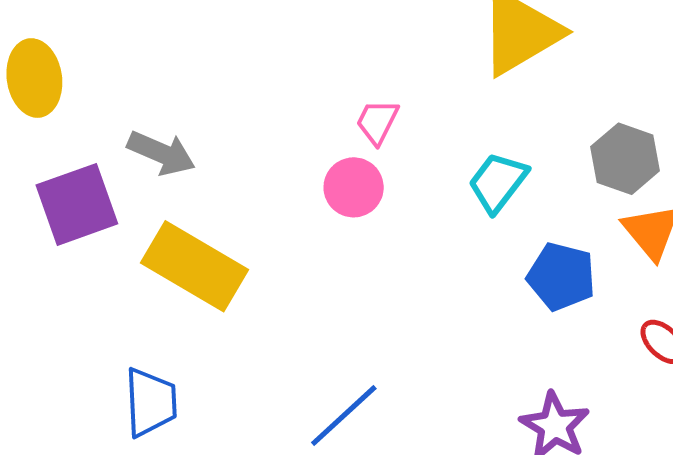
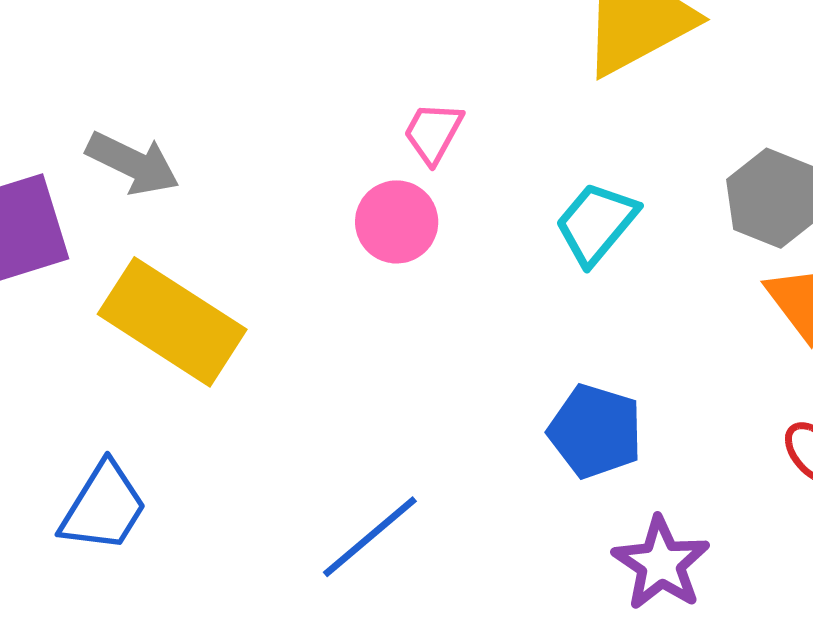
blue pentagon: (561, 277) -> (595, 431), moved
blue trapezoid: (151, 402) -> (103, 507), turned 32

